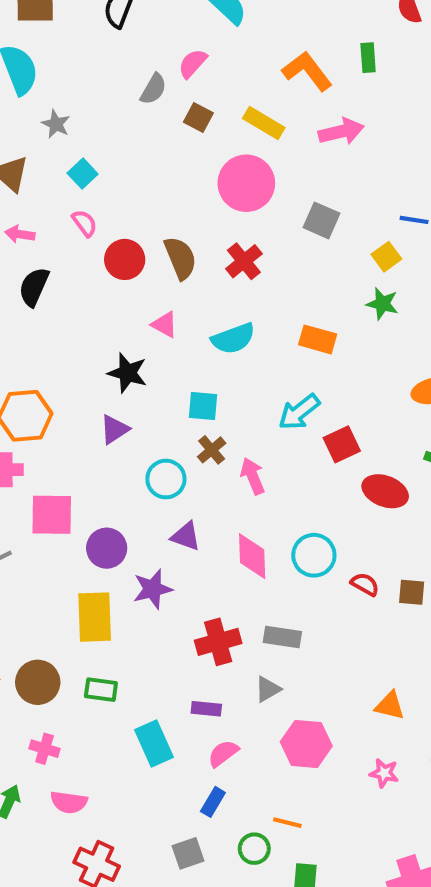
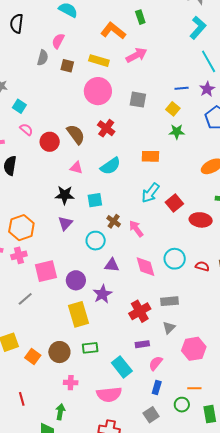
cyan square: (203, 406) -> (95, 200), moved
pink semicircle: (69, 802) -> (109, 394), moved, size x1.4

